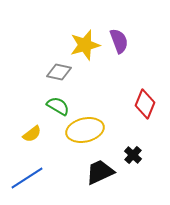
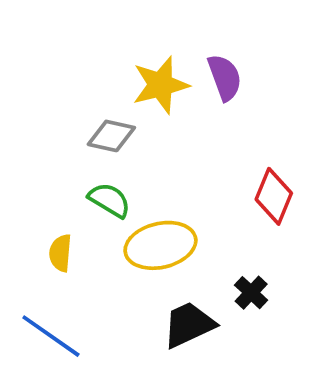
yellow semicircle: (32, 134) -> (60, 253), turned 132
blue line: (27, 178) -> (51, 336), turned 68

